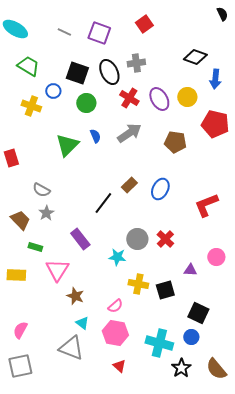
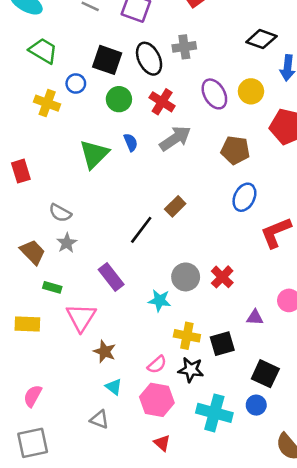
red cross: (129, 98) -> (162, 102), moved
blue ellipse: (160, 189) -> (244, 197), moved
gray triangle: (71, 348) -> (99, 419), size x0.6
black star: (181, 368) -> (191, 370), moved, turned -30

